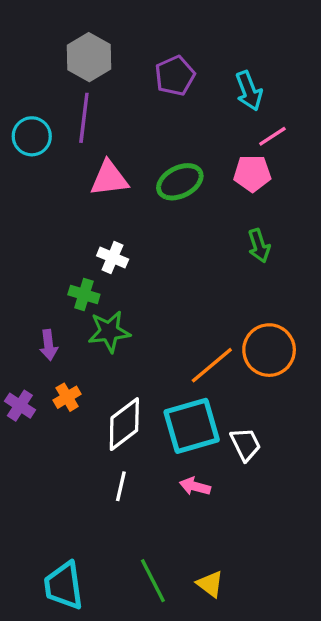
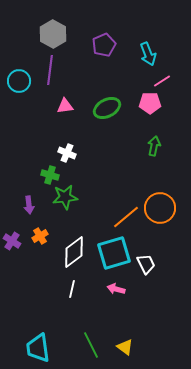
pink triangle: (109, 178) -> (65, 106), size x0.7
green arrow: (259, 246) -> (154, 146), turned -150

